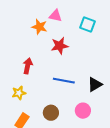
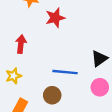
blue line: (64, 81) -> (65, 72), moved
pink circle: (83, 111) -> (100, 87), moved

